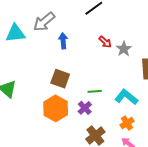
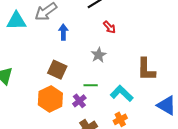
red arrow: (105, 42) -> (109, 27), moved
gray star: (124, 49) -> (99, 55), moved

